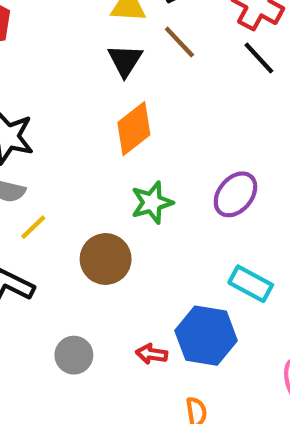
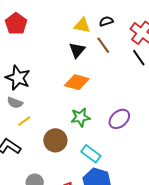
orange diamond: (134, 129) -> (77, 82), turned 45
cyan rectangle: (251, 284) -> (91, 154), moved

